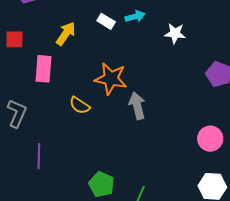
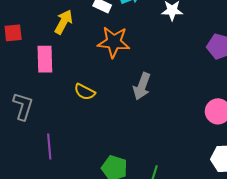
orange star: (111, 79) -> (114, 42), moved
gray arrow: (137, 106) -> (142, 86), turned -140

